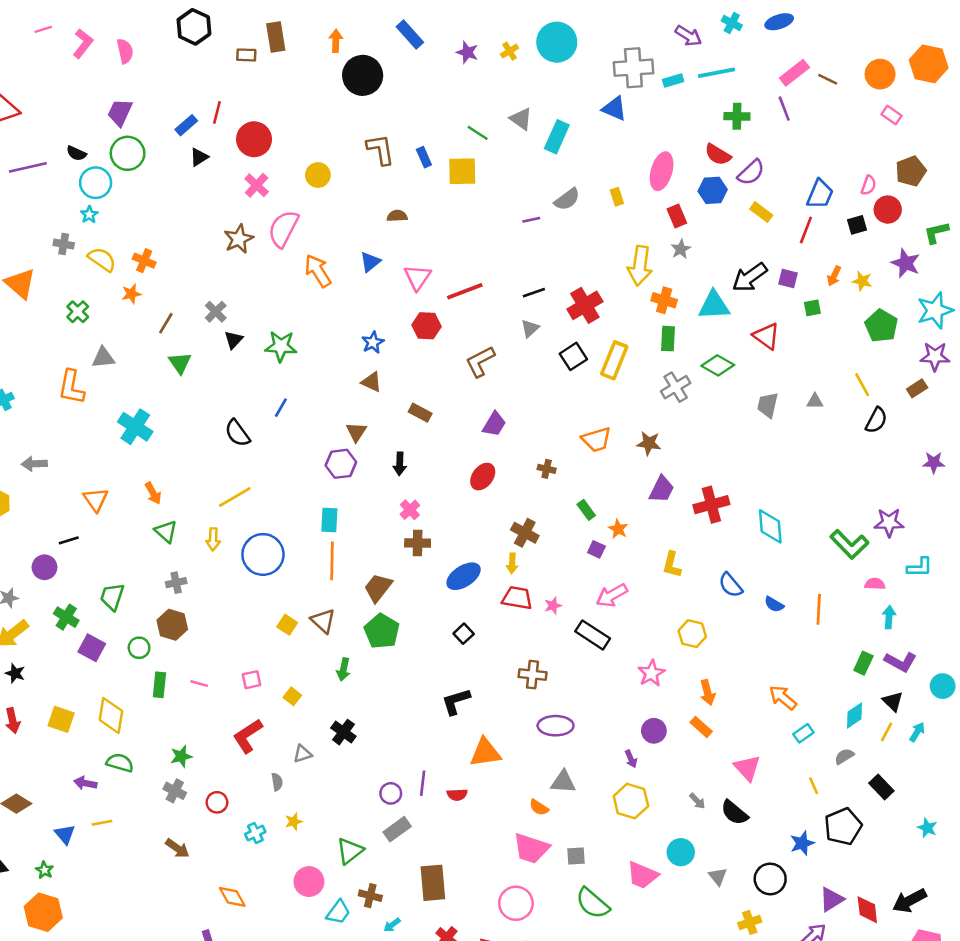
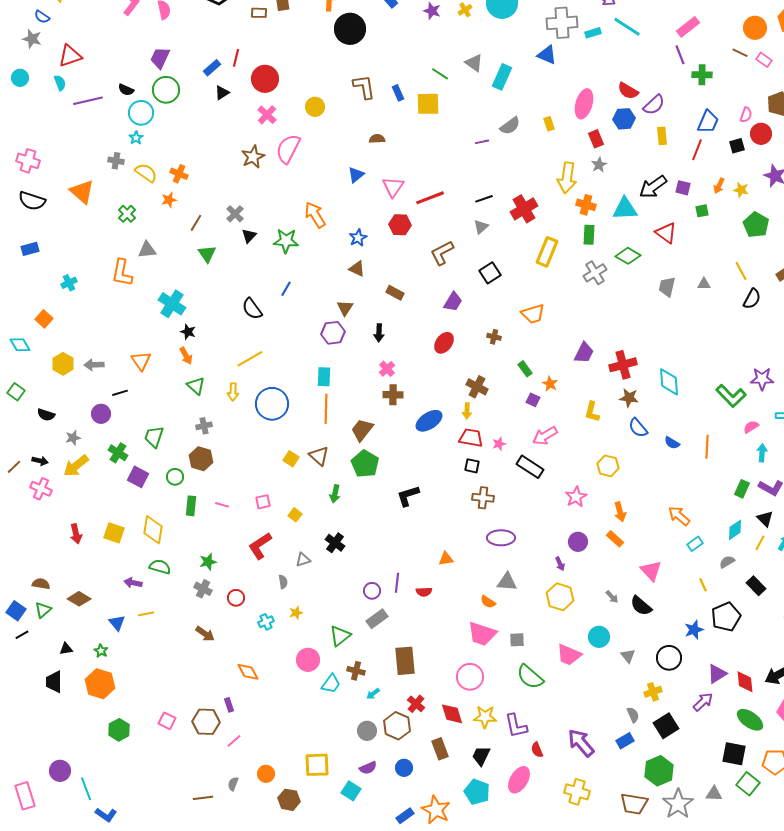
cyan line: (717, 73) -> (627, 27), turned 44
brown line: (828, 79) -> (740, 53), moved
green cross: (737, 116) -> (702, 75), moved
yellow rectangle: (761, 212) -> (662, 136), turned 48
orange arrow: (318, 271) -> (315, 215), moved
black square: (573, 356) -> (490, 273), moved
brown star: (649, 443) -> (629, 398), moved
gray arrow: (34, 464) -> (94, 365), moved
pink semicircle: (875, 584) -> (751, 427), turned -35
black square: (464, 634) -> (472, 466), moved, turned -35
black star: (15, 673) -> (188, 332), moved
black L-shape: (456, 701) -> (408, 496), moved
orange triangle: (485, 753) -> (446, 559), size x0.6

